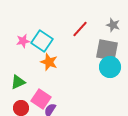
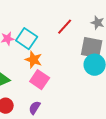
pink square: (41, 99) -> (40, 80), moved

